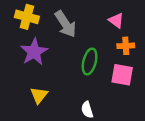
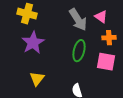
gray arrow: (65, 24) -> (78, 20), moved

